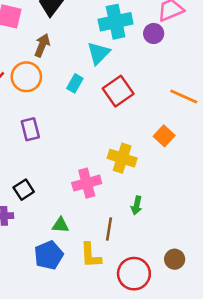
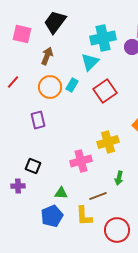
orange circle: (26, 77) -> (50, 87), moved
yellow cross: (122, 158) -> (108, 142), turned -35
black square: (24, 190) -> (33, 166), turned -35
brown line: (109, 229) -> (98, 196), turned 60

